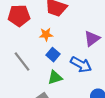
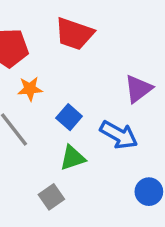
orange star: (46, 35) -> (30, 89), moved

